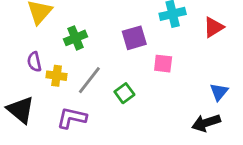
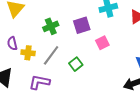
green cross: (76, 38) -> (51, 26), moved
pink square: (163, 64) -> (102, 43), turned -32

